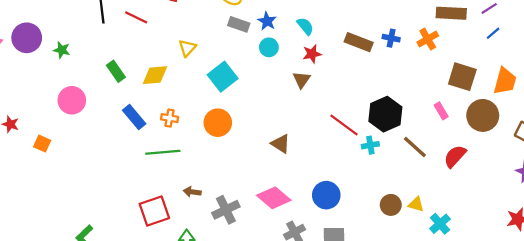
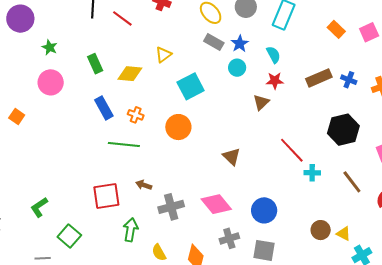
brown rectangle: (359, 42) -> (319, 78), turned -55
green star: (62, 50) -> (50, 47), moved
black hexagon: (385, 114) -> (343, 130), moved

